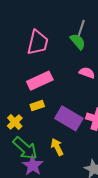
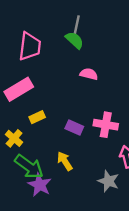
pink rectangle: (40, 81) -> (19, 89), moved
purple rectangle: (69, 118) -> (74, 127), size x0.6

